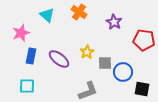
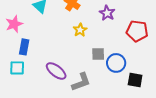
yellow star: (87, 52) -> (80, 30), moved
purple ellipse: (59, 59) -> (56, 71), moved
cyan square: (27, 86) -> (17, 68), moved

